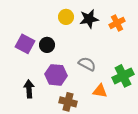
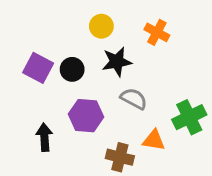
black star: (89, 19) -> (117, 62), moved
orange cross: (117, 23) -> (157, 32), moved, turned -35
brown cross: (68, 102) -> (120, 157), moved

